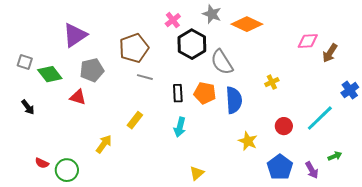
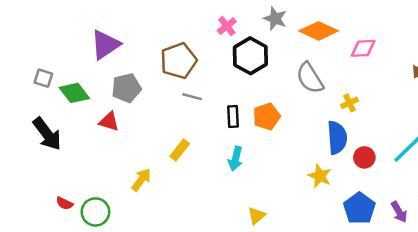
pink diamond: (308, 41) -> (363, 48), moved
gray semicircle: (222, 62) -> (310, 78), moved
orange pentagon: (205, 93) -> (266, 117), turned -30
blue semicircle: (234, 100) -> (337, 138), moved
black arrow: (28, 107) -> (47, 134), size x1.8

